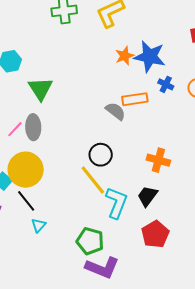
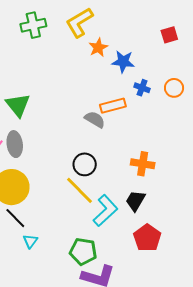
orange star: (125, 56) -> (98, 48), moved
blue star: (150, 57) -> (123, 62), size x0.7
cyan L-shape: (116, 203) -> (105, 211), turned 32

